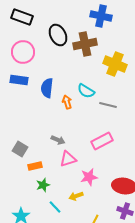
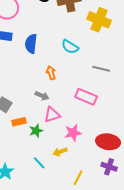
orange arrow: (67, 102) -> (51, 73), moved
gray line: (108, 105) -> (101, 69), moved
pink rectangle: (102, 141) -> (86, 97), turned 50
green star: (43, 185) -> (36, 131), moved

